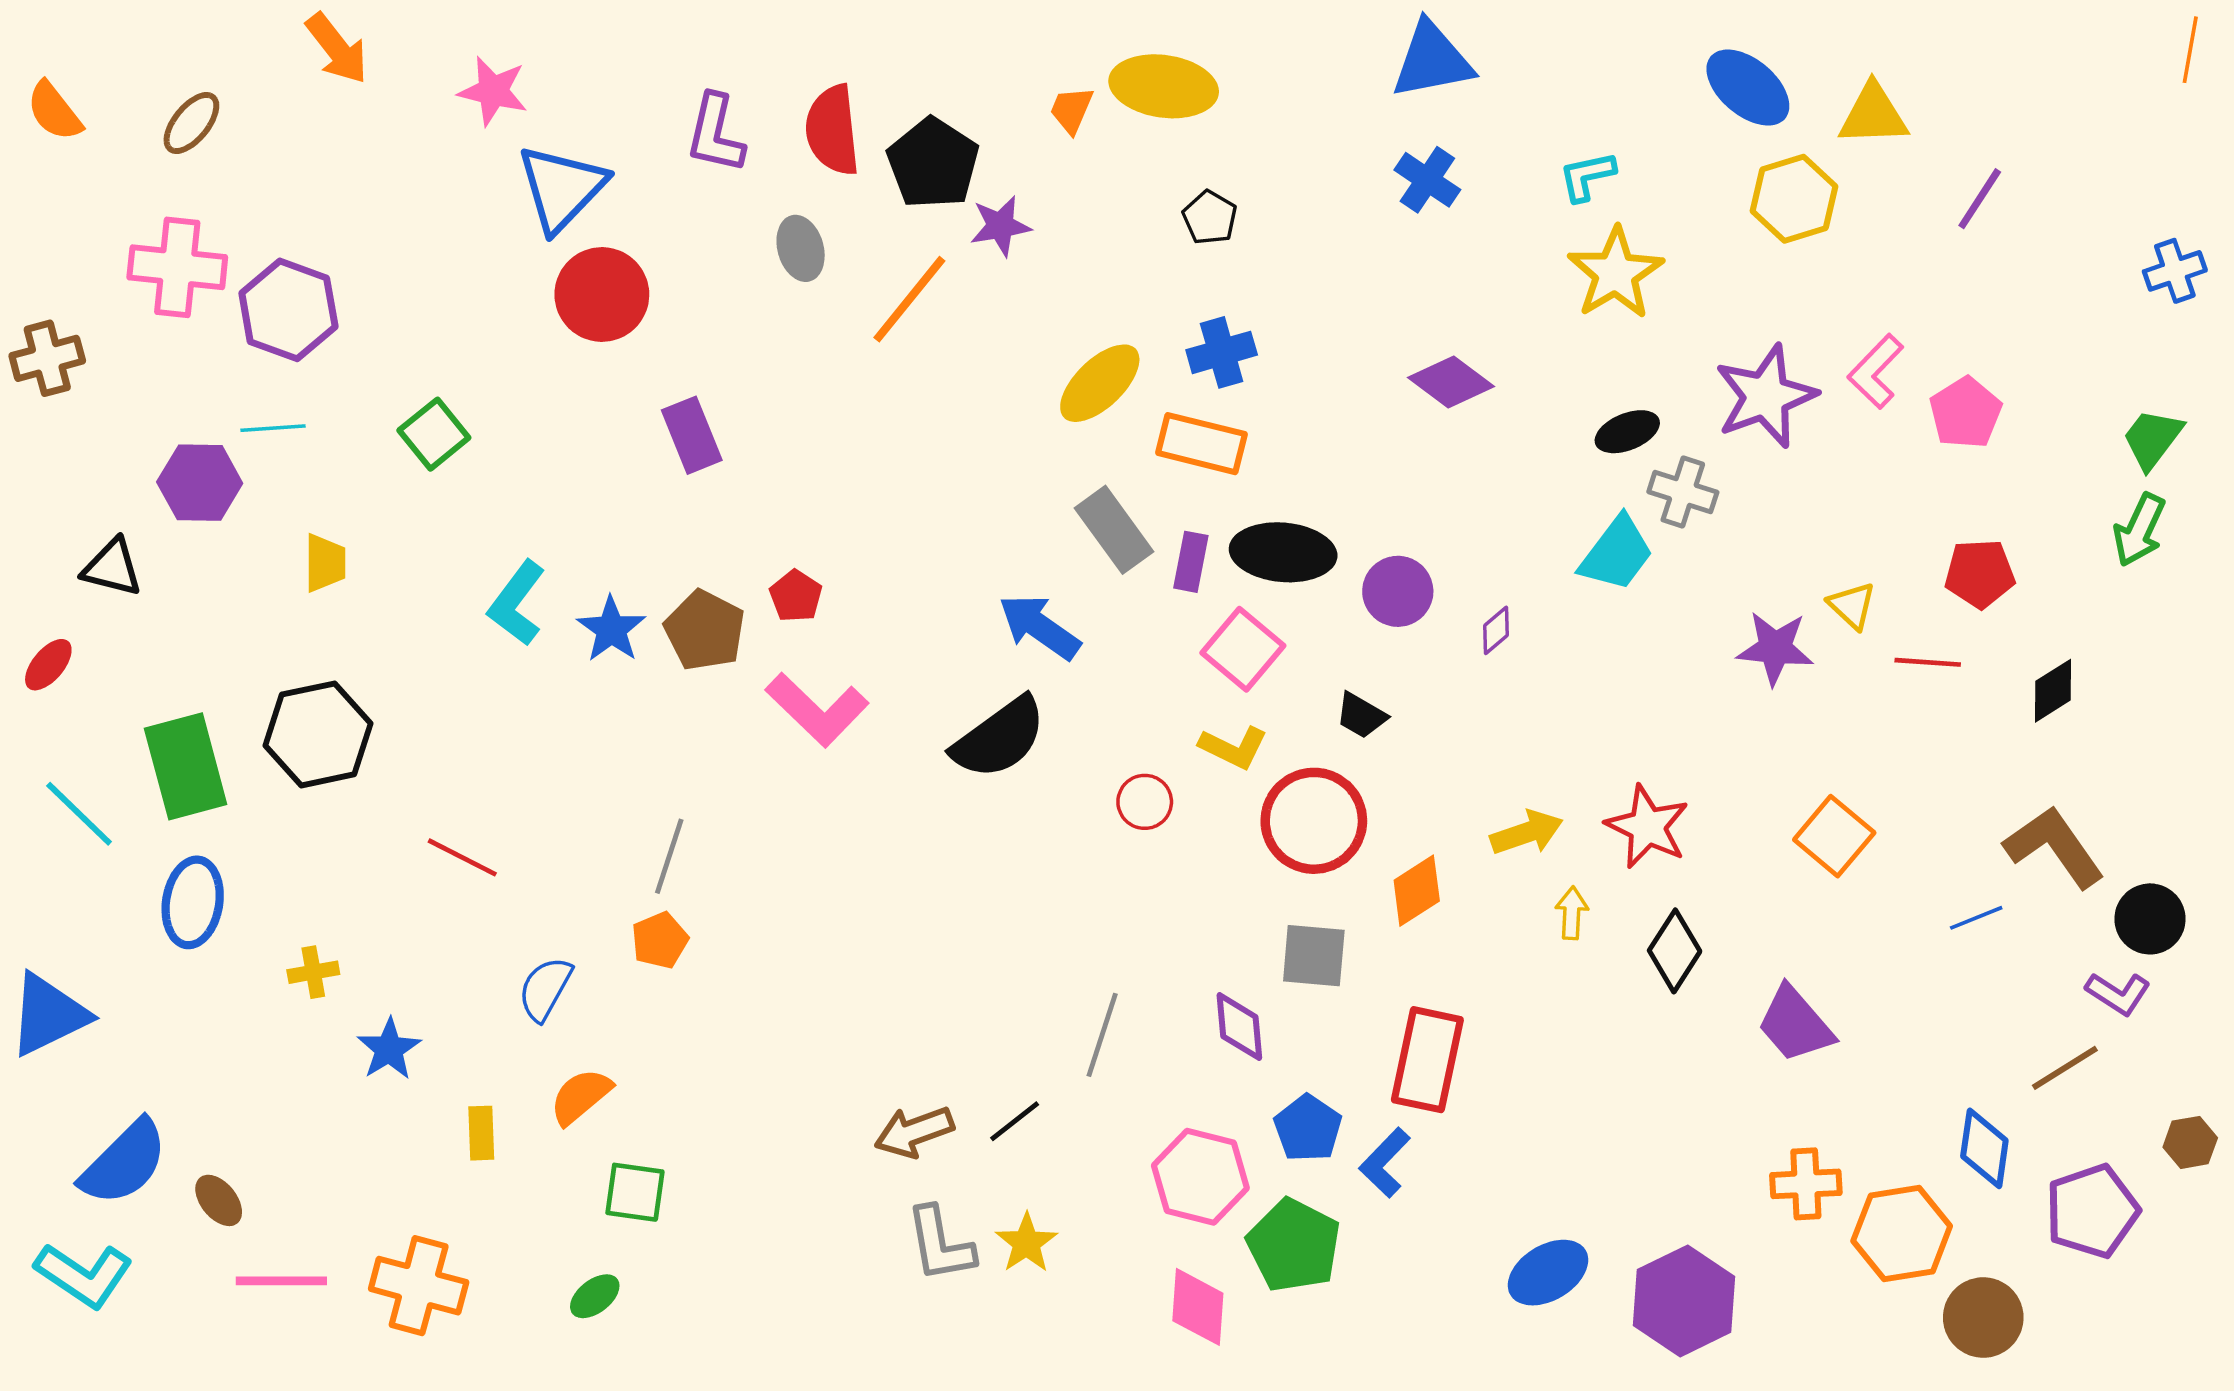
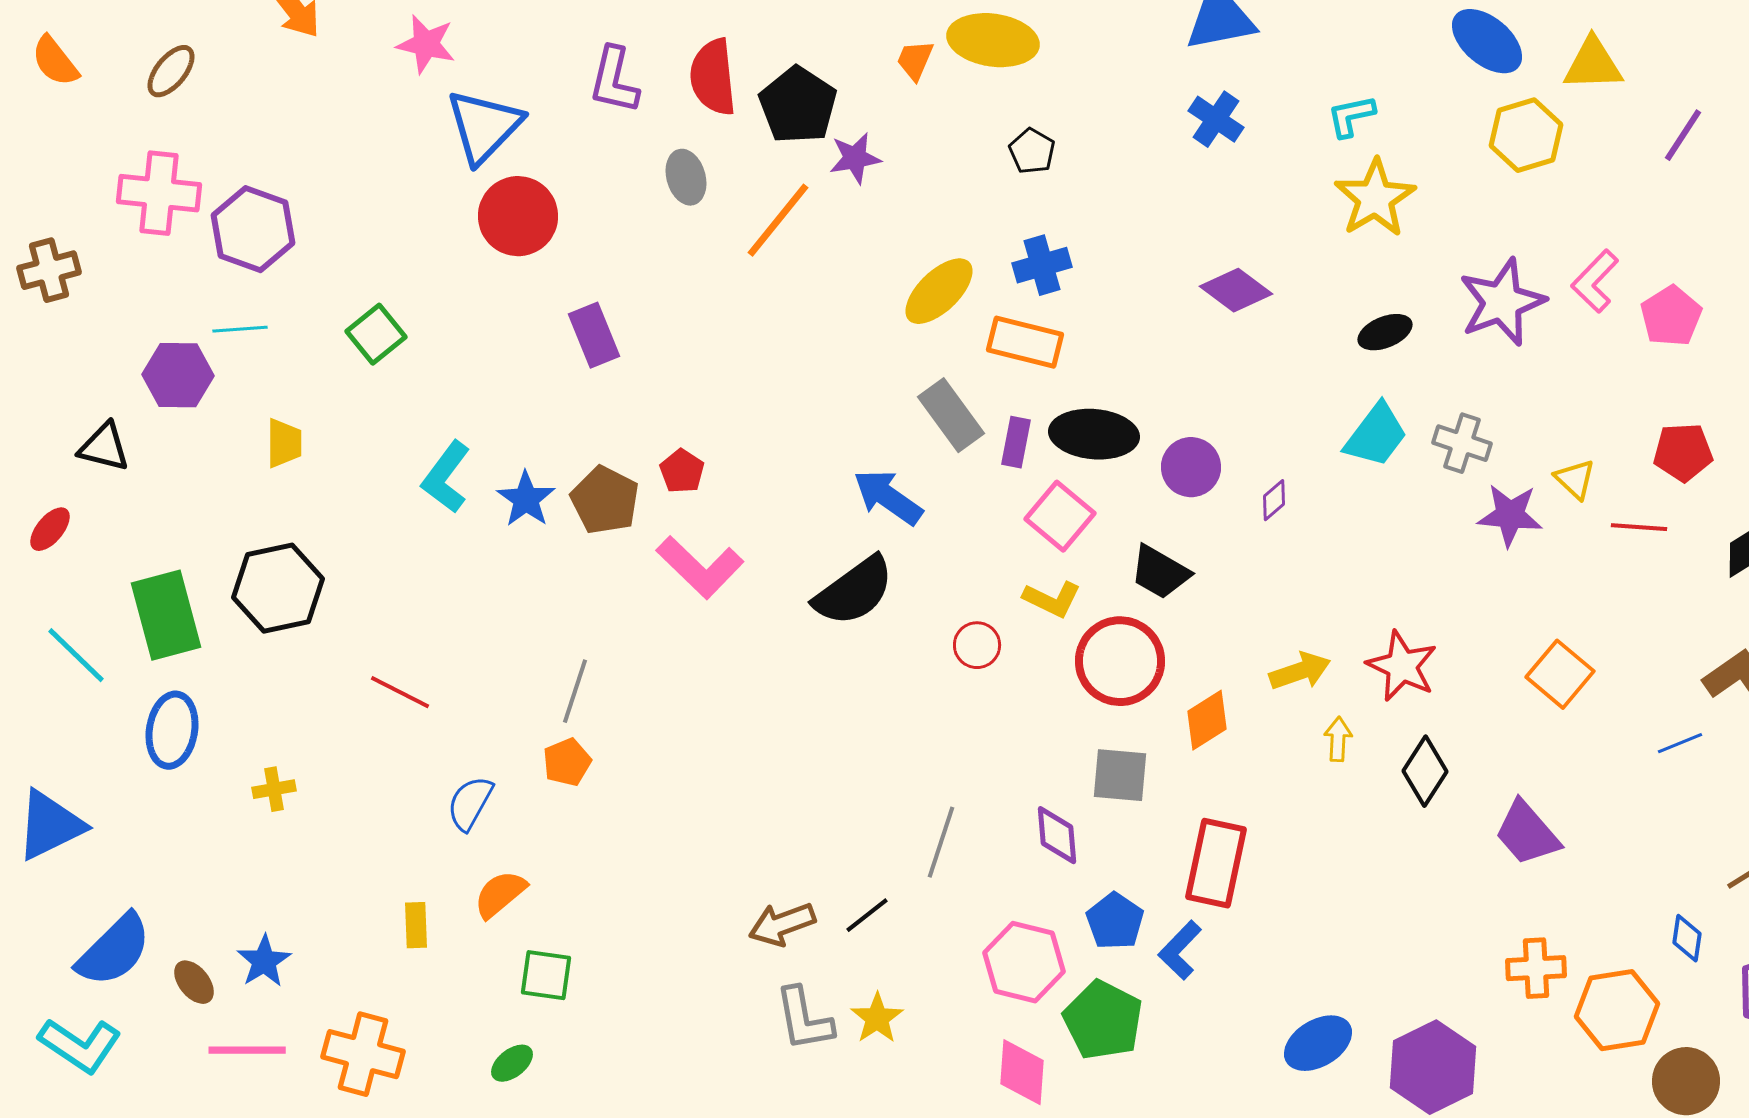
gray cross: (1683, 492) -> (1462, 443), moved
black trapezoid: (1361, 716) -> (1160, 572), size x1.4
blue star: (389, 1049) -> (264, 961), moved
blue diamond: (1984, 1148) -> (1687, 938), size x0.7

